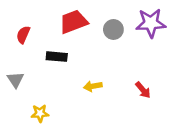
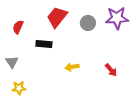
red trapezoid: (73, 22) -> (57, 17), turned -30
yellow star: (40, 113) -> (19, 88), moved

